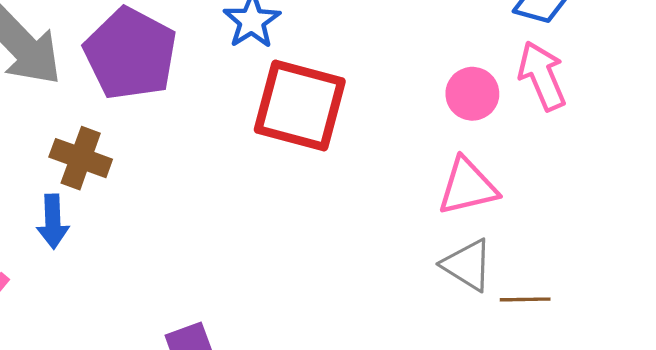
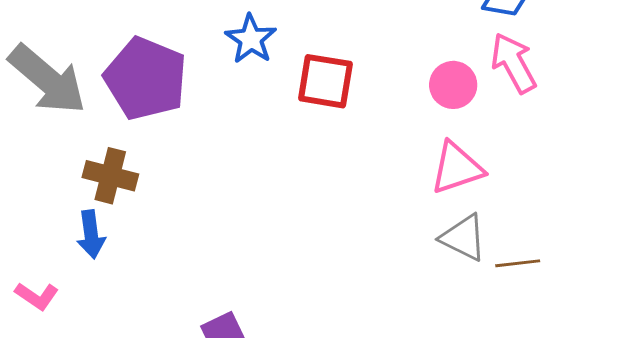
red square: (300, 106) -> (325, 81), moved, size x0.7

